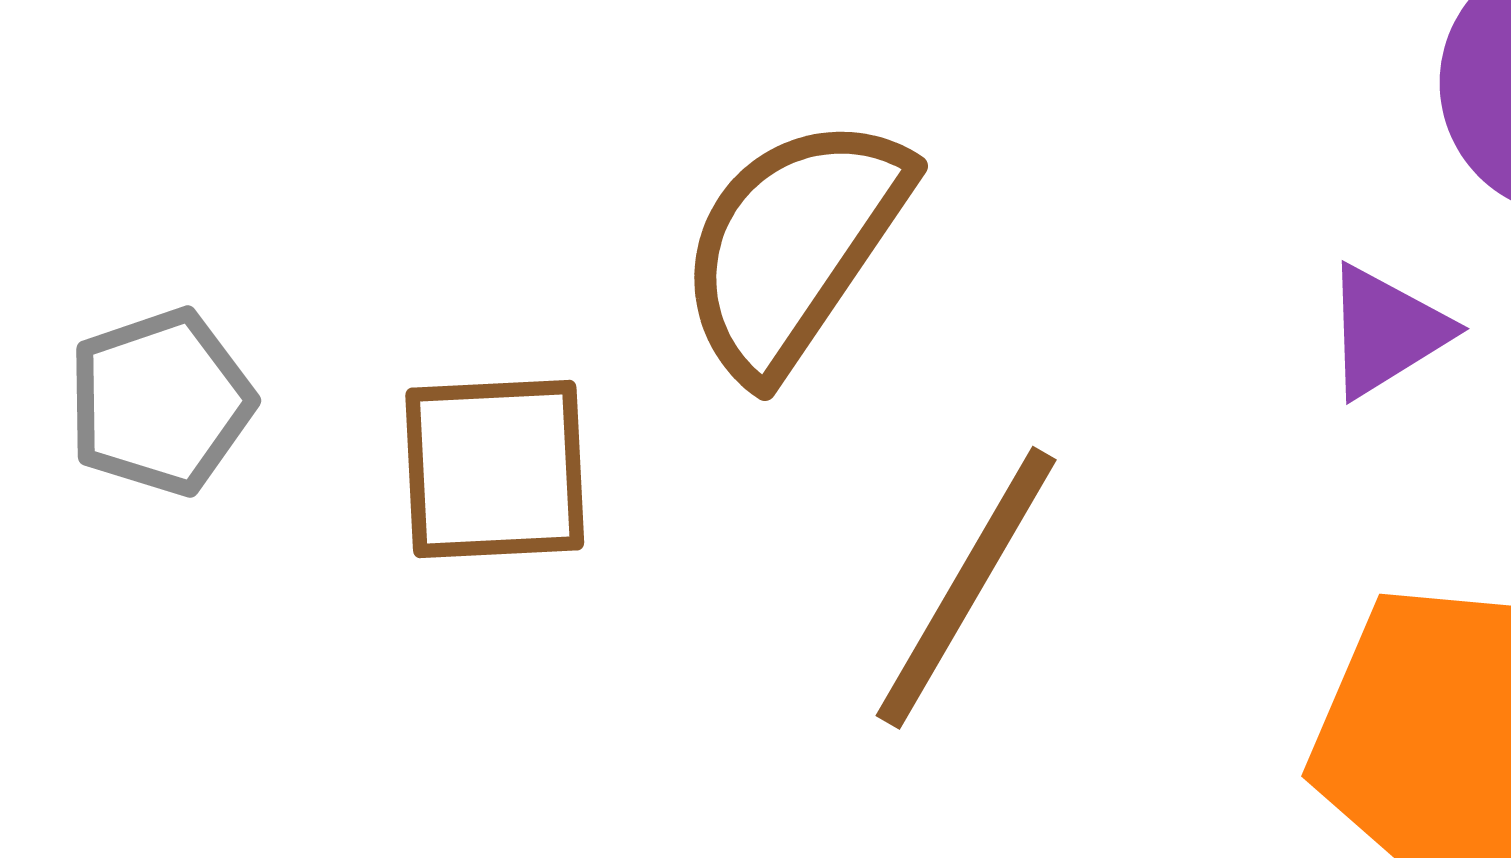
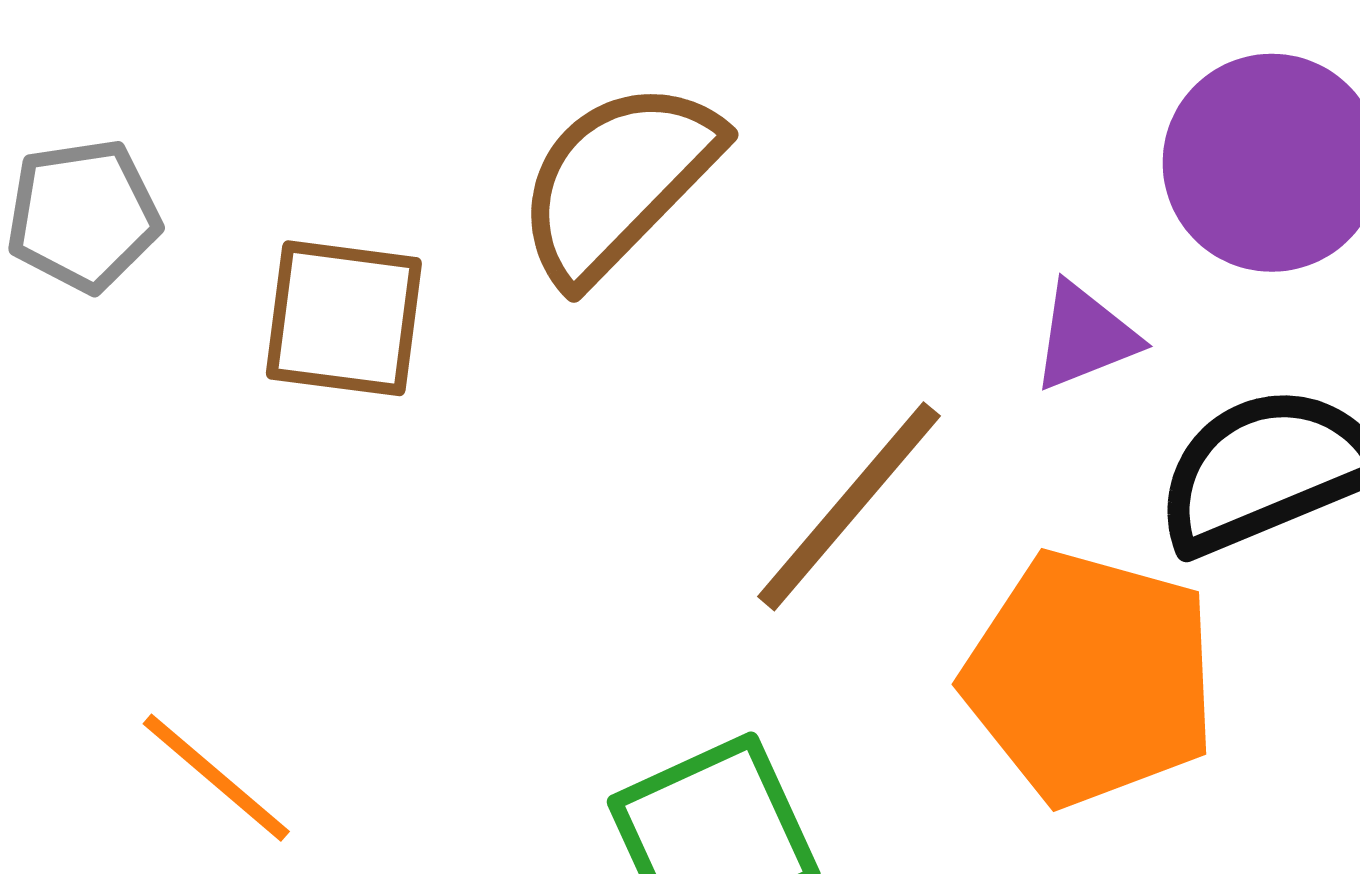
brown line: (966, 588) -> (849, 506), moved

